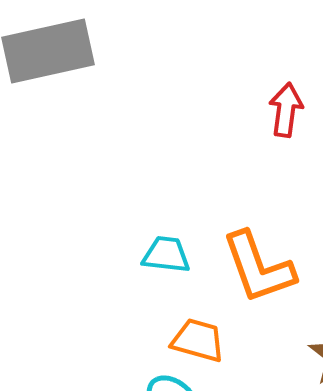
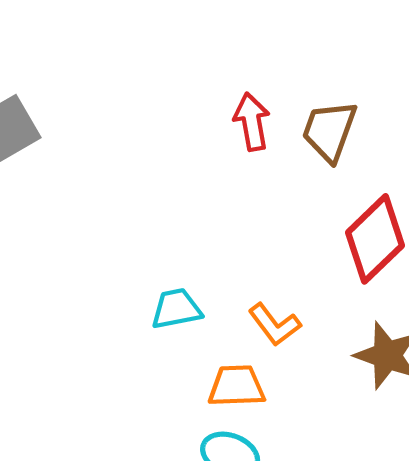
orange L-shape: (258, 267) -> (275, 325), moved, size x0.6

